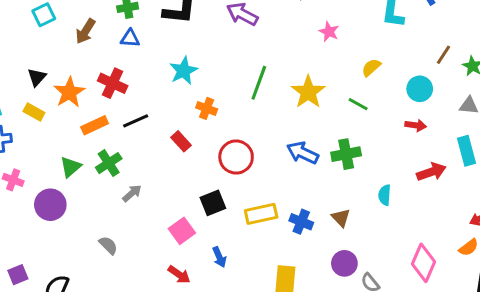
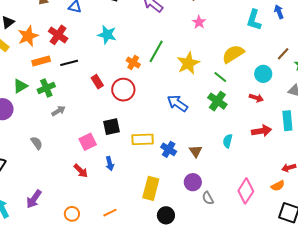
pink star: (329, 32) -> (199, 22), moved
yellow semicircle: (371, 67) -> (233, 54), size x1.6
cyan star: (184, 71) -> (107, 35), turned 30
orange cross: (207, 108) -> (133, 63), moved
green cross: (346, 154) -> (217, 101), moved, turned 36
red circle: (236, 157) -> (123, 90), moved

